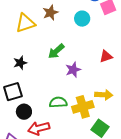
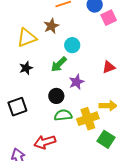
cyan circle: (82, 19) -> (72, 45), moved
black star: (20, 63) -> (26, 68), moved
black circle: (24, 112) -> (56, 96), moved

